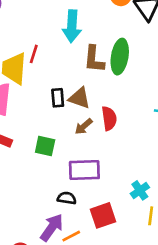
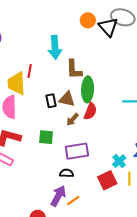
green ellipse: (120, 57) -> (88, 89), moved
red semicircle: (109, 118) -> (90, 111), turned 36
red square: (103, 215) -> (107, 180), moved

